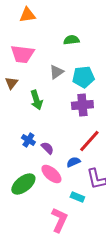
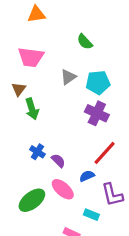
green semicircle: (71, 40) -> (85, 42), turned -126
green arrow: (36, 100) -> (32, 109), moved
purple cross: (82, 105) -> (97, 113), turned 30

